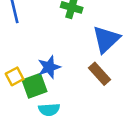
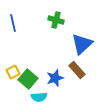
blue star: (49, 67) -> (55, 78), moved
green square: (35, 86) -> (28, 79), turned -30

